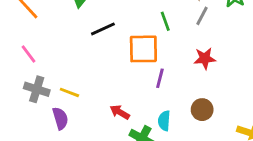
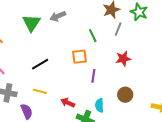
black line: (103, 29) -> (40, 64), moved
orange square: (143, 49) -> (80, 57), size x0.7
yellow line: (69, 92) -> (40, 91), moved

